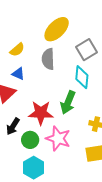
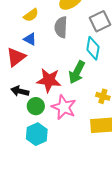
black arrow: (13, 126) -> (20, 91), turned 66

